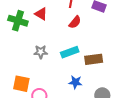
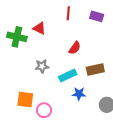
red semicircle: (75, 22) -> (75, 48), moved
cyan rectangle: (70, 52) -> (68, 75), moved

